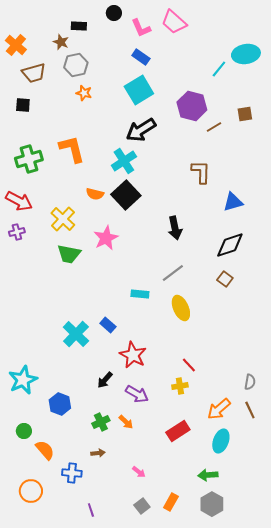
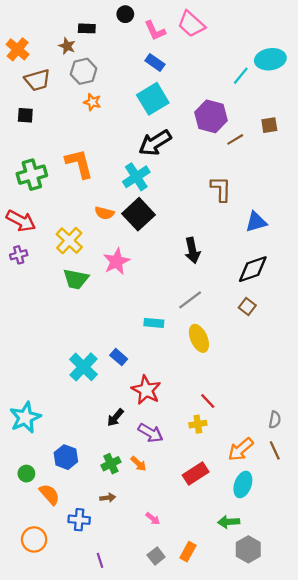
blue hexagon: (60, 404) -> (66, 457), moved
gray hexagon: (212, 504) -> (248, 549), moved

